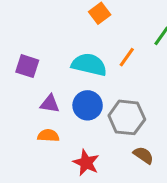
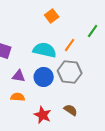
gray hexagon: (127, 117) -> (70, 72), moved
brown semicircle: (143, 155) -> (71, 110), moved

